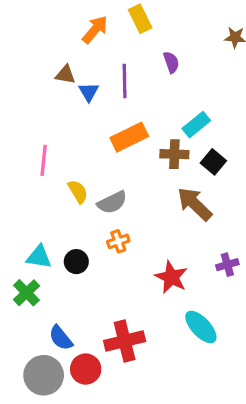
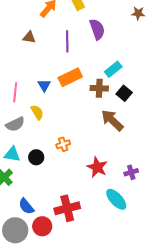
purple semicircle: (171, 62) -> (97, 29), size x1.5
blue triangle: (89, 92) -> (44, 85), moved
gray semicircle: (112, 202) -> (15, 124), moved
purple cross: (227, 265) -> (131, 172), moved

